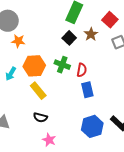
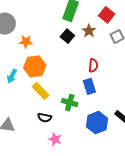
orange star: (18, 41) -> (26, 42), moved
green cross: (62, 65) -> (70, 103), moved
red semicircle: (82, 70) -> (93, 66), moved

